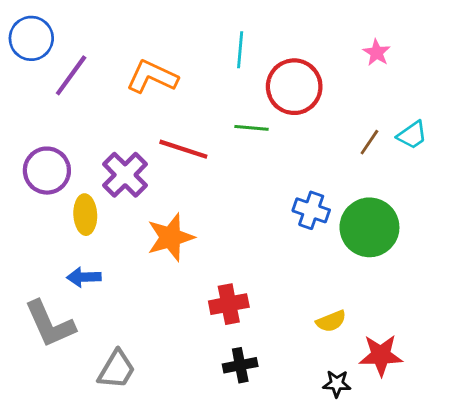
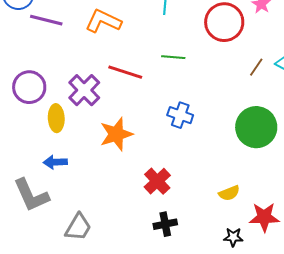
purple line: (71, 75) -> (46, 20), turned 68
red circle: (294, 87) -> (224, 22), moved
blue cross: (311, 210) -> (180, 115), moved
red cross: (229, 304) -> (157, 181), turned -32

